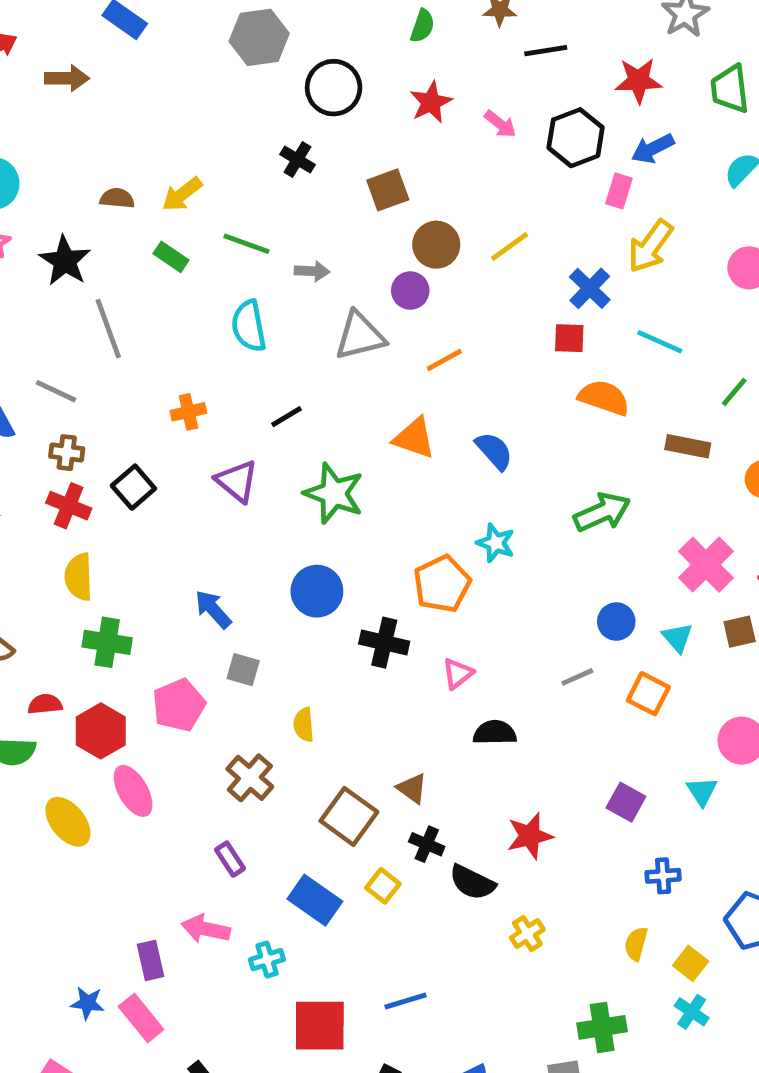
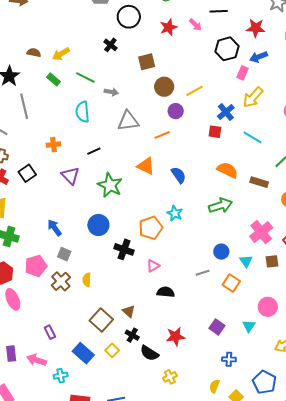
pink arrow: (500, 124) -> (195, 25), moved
purple circle: (410, 291) -> (176, 111), moved
orange semicircle: (604, 398) -> (227, 170), moved
brown cross: (250, 778) -> (61, 281), moved
purple rectangle: (150, 960) -> (11, 354), moved

